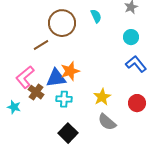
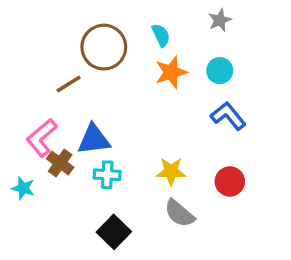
orange star: (70, 71) -> (171, 72), moved
yellow star: (102, 97) -> (171, 171), turned 30

